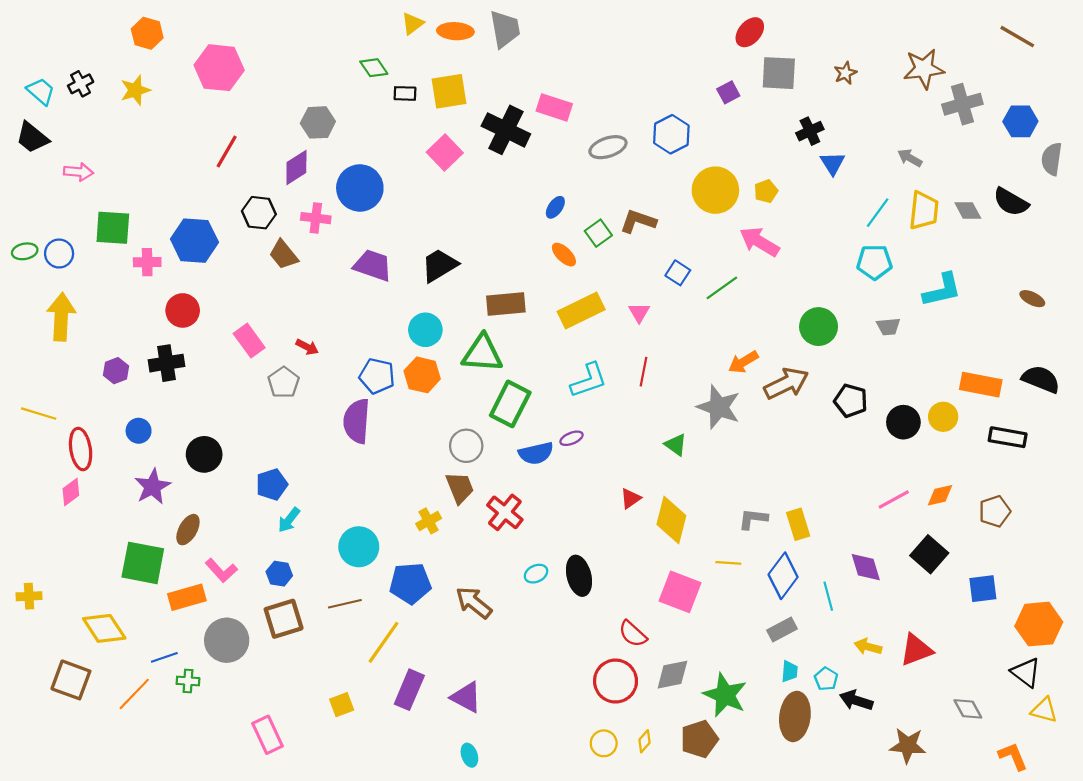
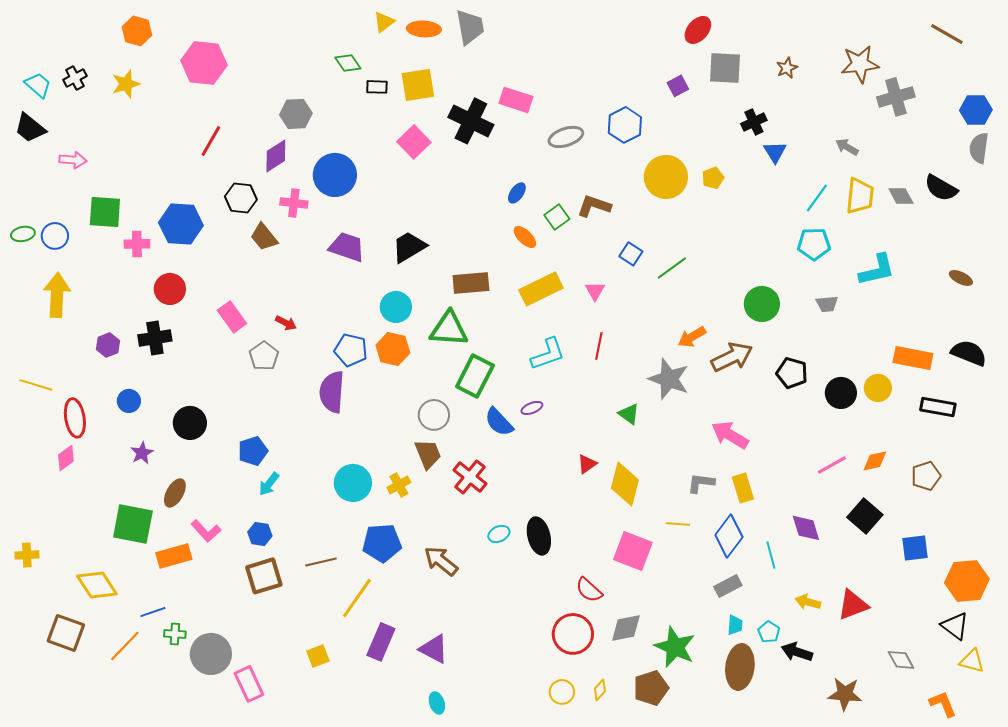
blue hexagon: (1020, 121) -> (976, 110), moved
pink arrow: (759, 242) -> (730, 435), moved
blue semicircle: (536, 453) -> (499, 422), turned 60
purple star: (153, 487) -> (142, 453), size x0.7
cyan circle: (359, 547) -> (353, 483), moved
gray circle: (227, 640) -> (211, 654), moved

